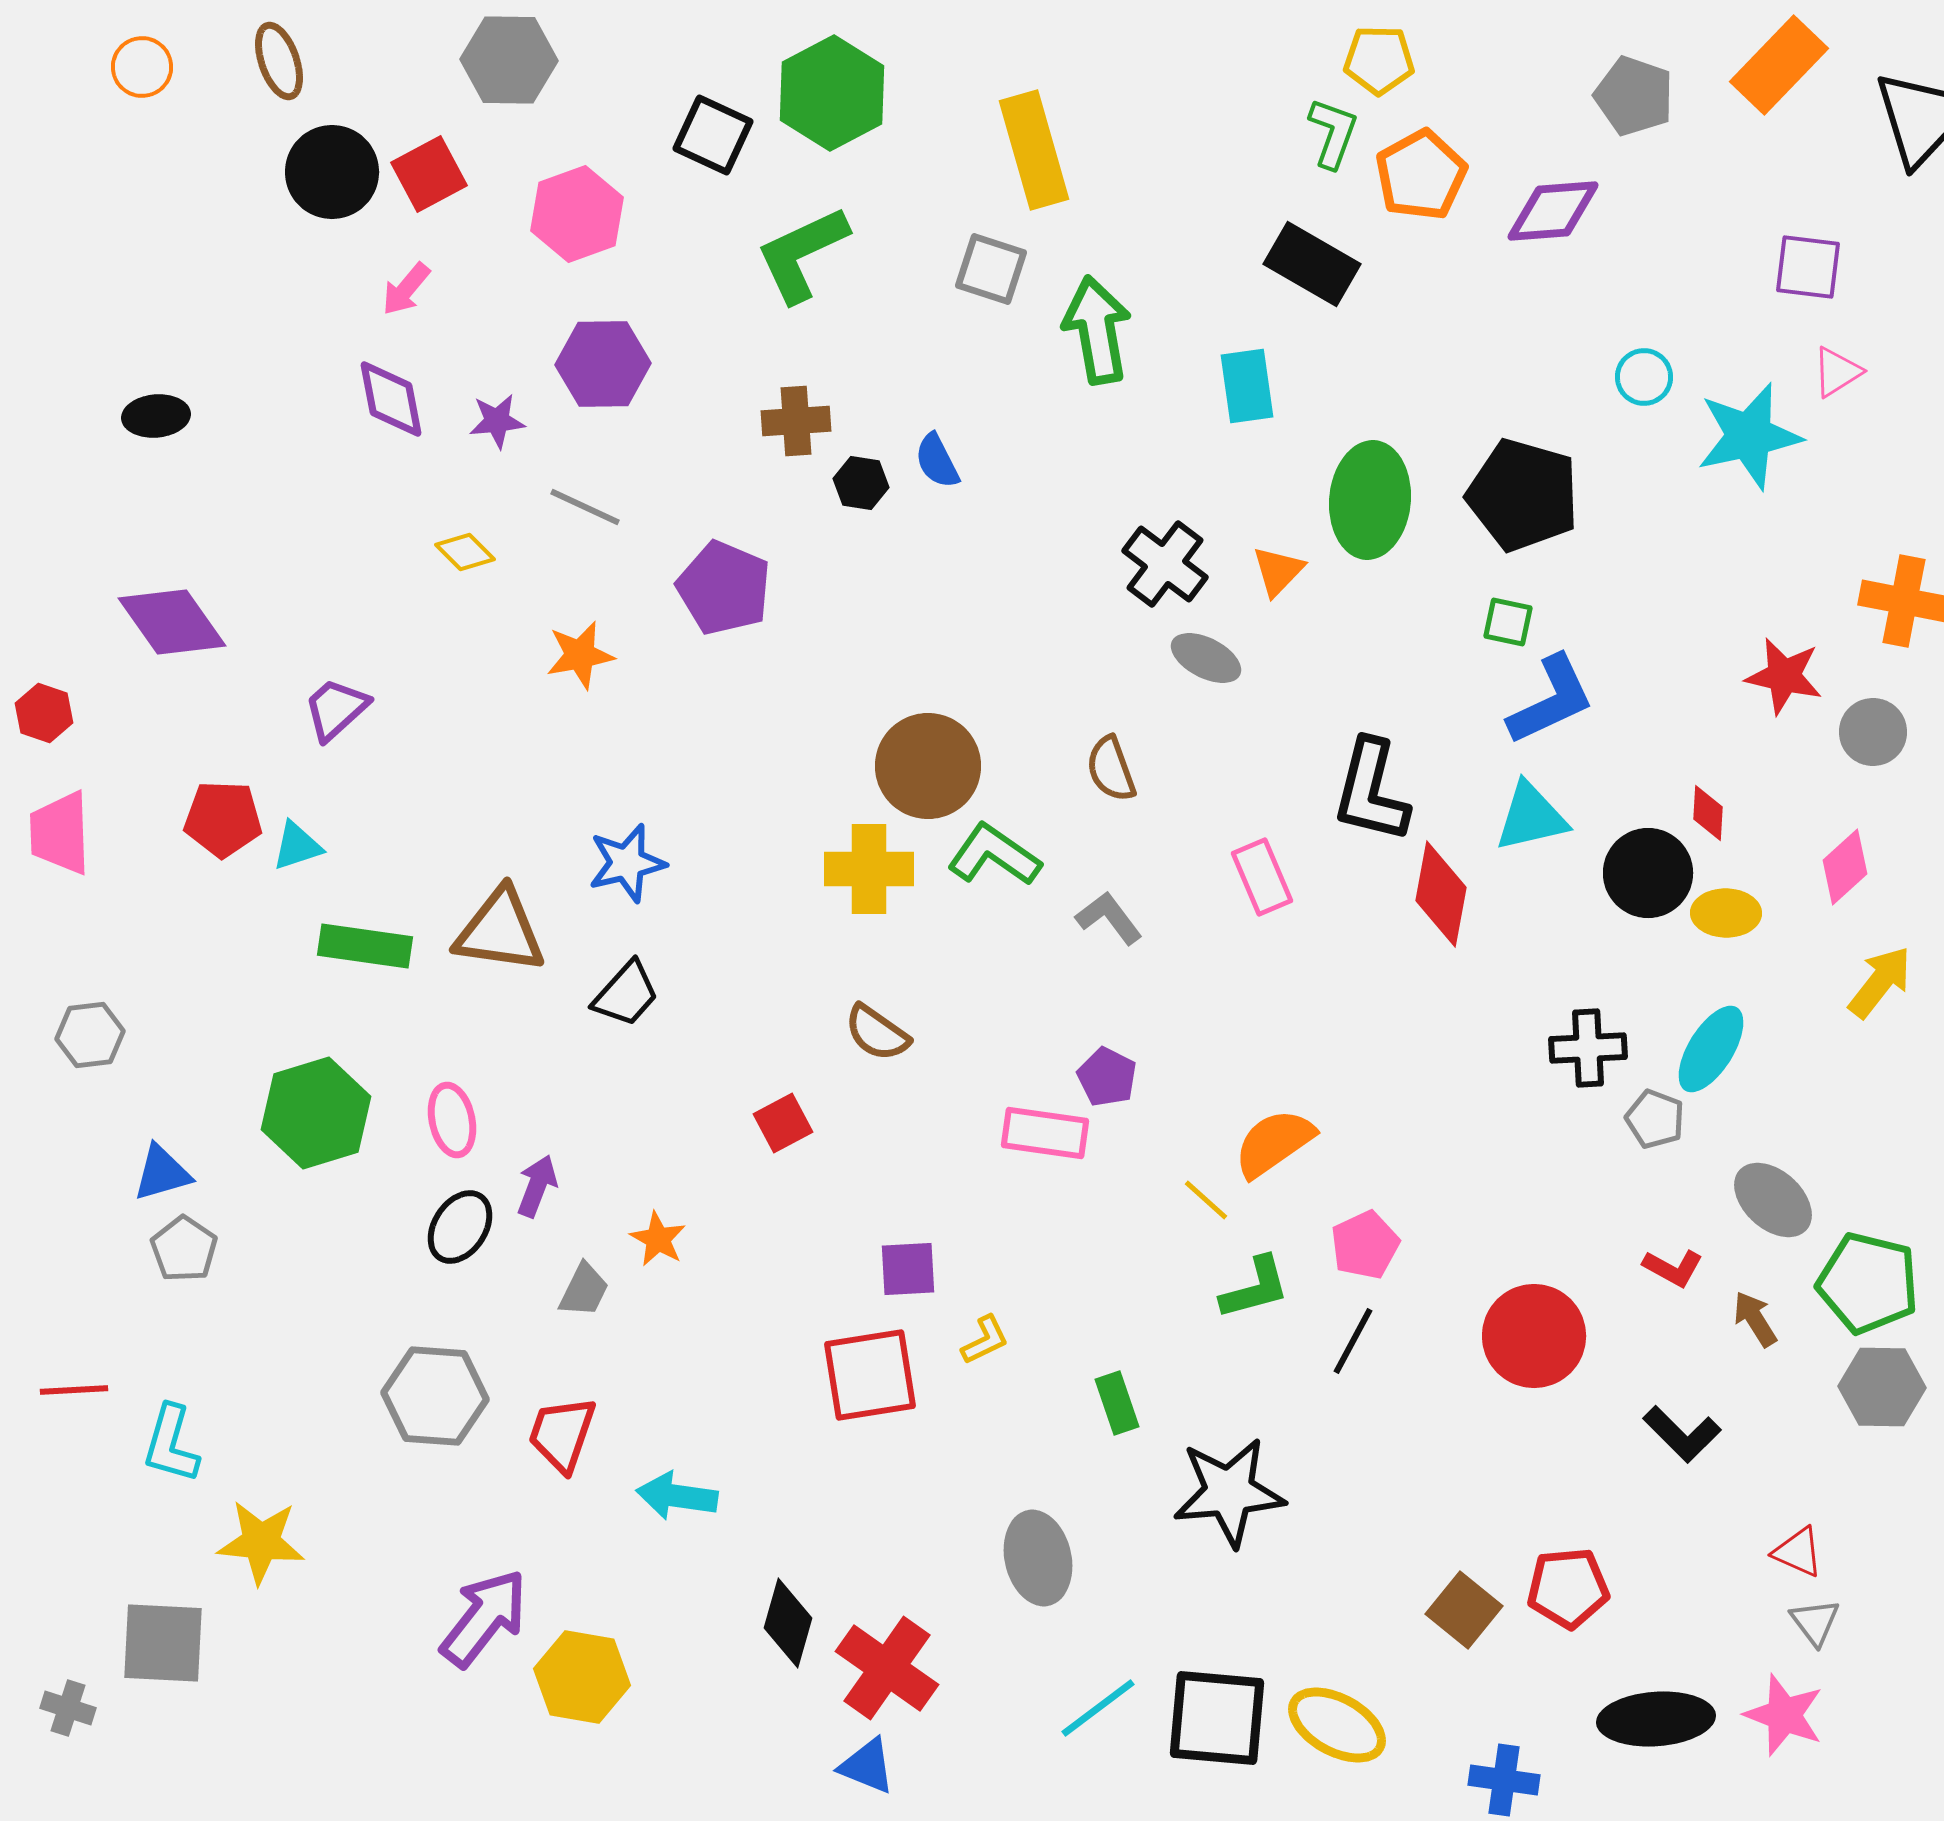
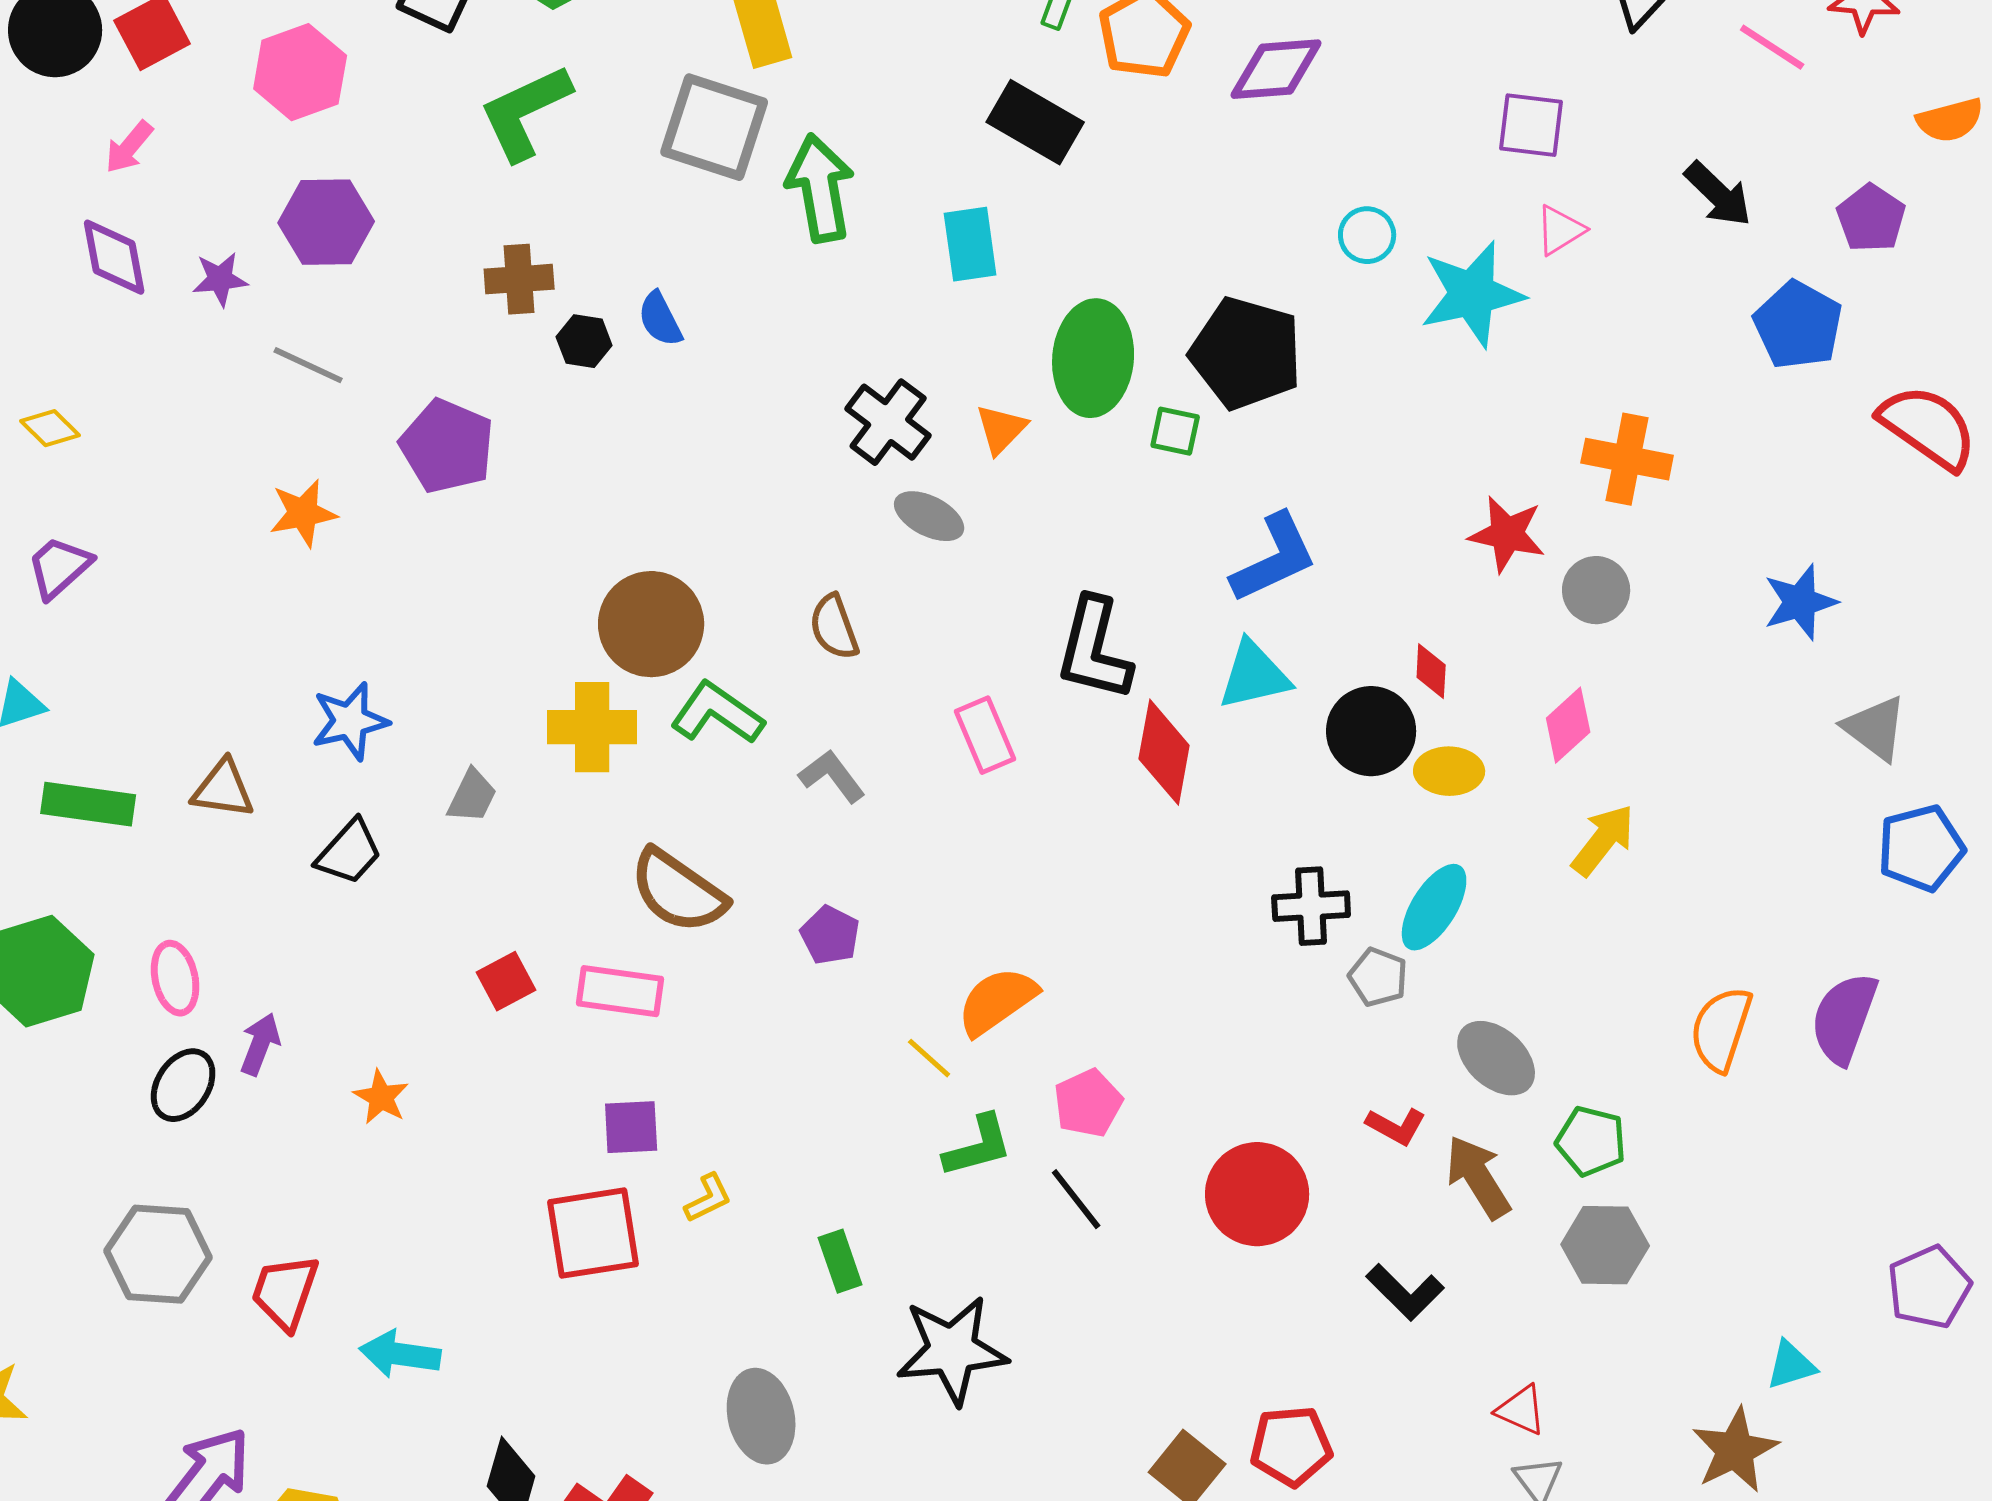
gray square: (991, 269) -> (714, 127), size x1.5
yellow diamond: (465, 552) -> (50, 428), moved
green square: (1508, 622) -> (1175, 431), moved
brown triangle: (500, 931) -> (223, 789), size x0.7
brown semicircle: (877, 1033) -> (678, 891), moved, size x1.5
pink rectangle: (1045, 1133) -> (620, 991), moved
green pentagon: (1868, 1283) -> (1591, 1141), size x0.7
gray trapezoid: (584, 1290) -> (472, 796), moved
brown arrow: (1755, 1319) -> (1478, 1177), size x1.5
black line: (1353, 1341) -> (1076, 1199), turned -66

